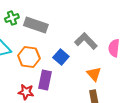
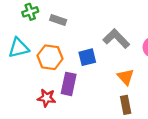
gray rectangle: (36, 25) -> (58, 20), size x0.6
blue square: (61, 57) -> (87, 57), turned 35

